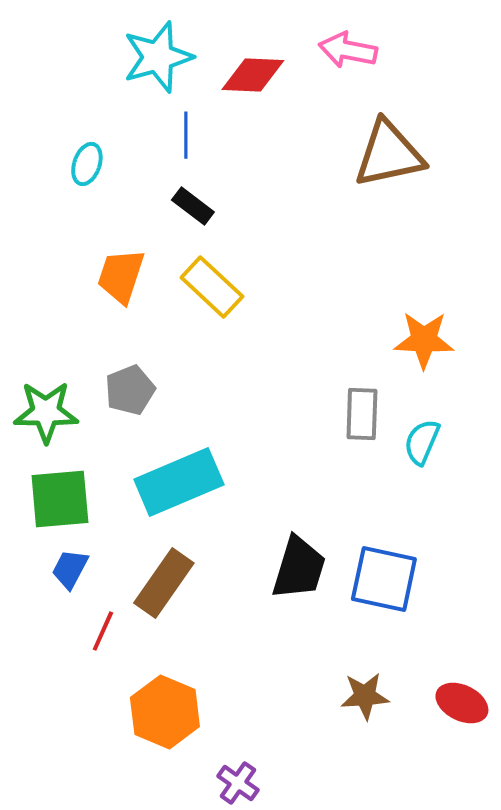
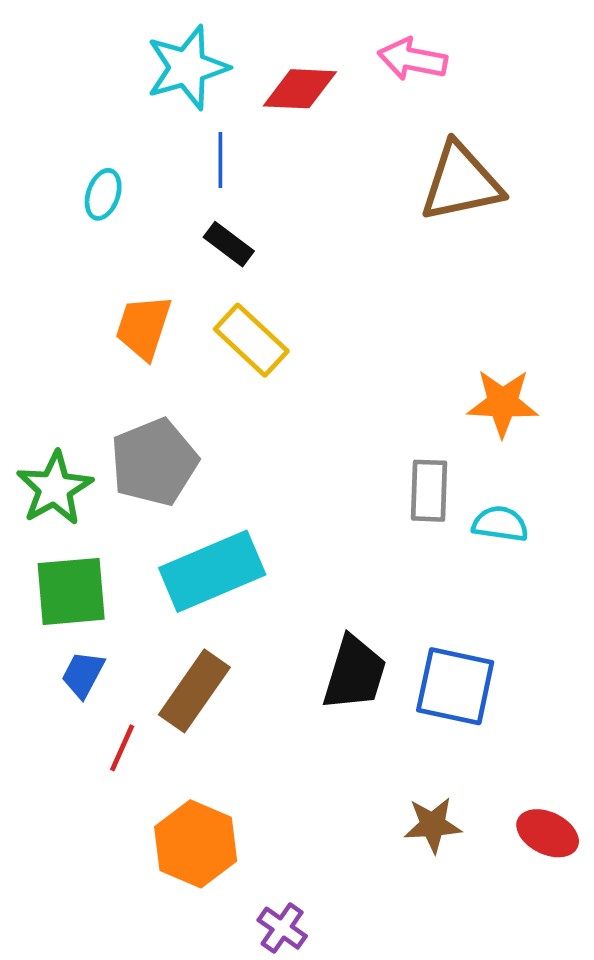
gray pentagon: (130, 390) -> (154, 462), size x1.5
green star: (46, 412) -> (55, 488), turned -30
cyan semicircle: (422, 442) -> (500, 524), turned 75

